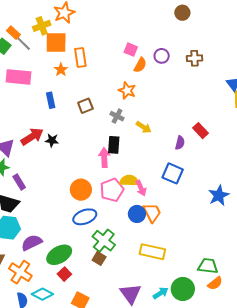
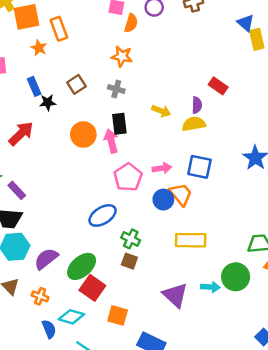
yellow arrow: (144, 127) -> (161, 111), moved
black star: (52, 140) -> (48, 102), moved
blue square: (173, 173) -> (199, 167), moved
yellow semicircle: (129, 181) -> (194, 124), moved
pink arrow: (141, 188) -> (162, 168), turned -63
orange circle: (81, 190) -> (83, 134), moved
green cross: (104, 241) -> (131, 239), size x0.7
orange cross: (20, 272) -> (40, 296), size x0.6
red square: (64, 274) -> (92, 288), size x1.5
cyan arrow: (161, 293) -> (210, 287), turned 49

